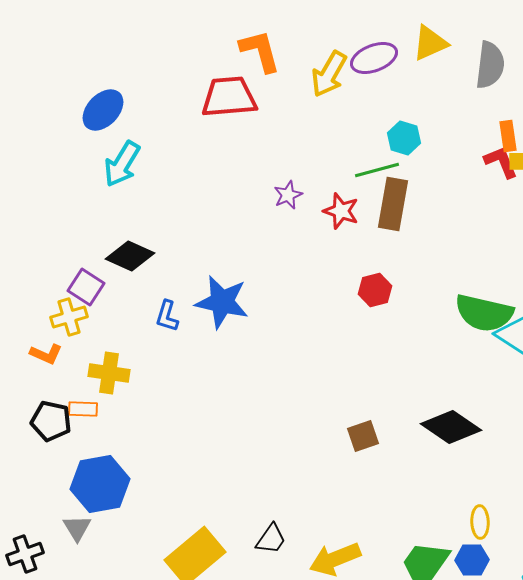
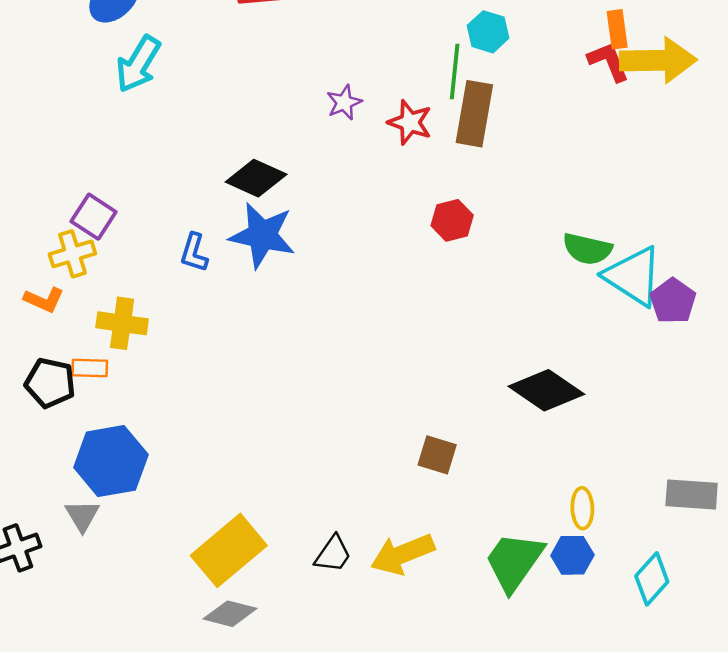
green line: (377, 170) -> (455, 71), turned -69
black diamond: (130, 256) -> (256, 178), moved
green semicircle: (484, 313) -> (587, 249), size x0.7
brown square: (363, 436) -> (437, 455), moved, turned 36
black trapezoid: (271, 539) -> (333, 554), moved

